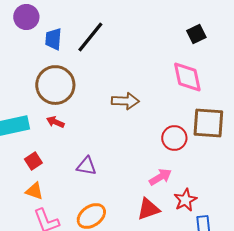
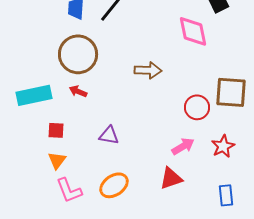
pink diamond: (187, 77) -> (193, 31), moved
red square: (33, 161) -> (56, 130), turned 36
orange triangle: (34, 191) -> (57, 160), turned 48
red star: (185, 200) -> (223, 146), moved

